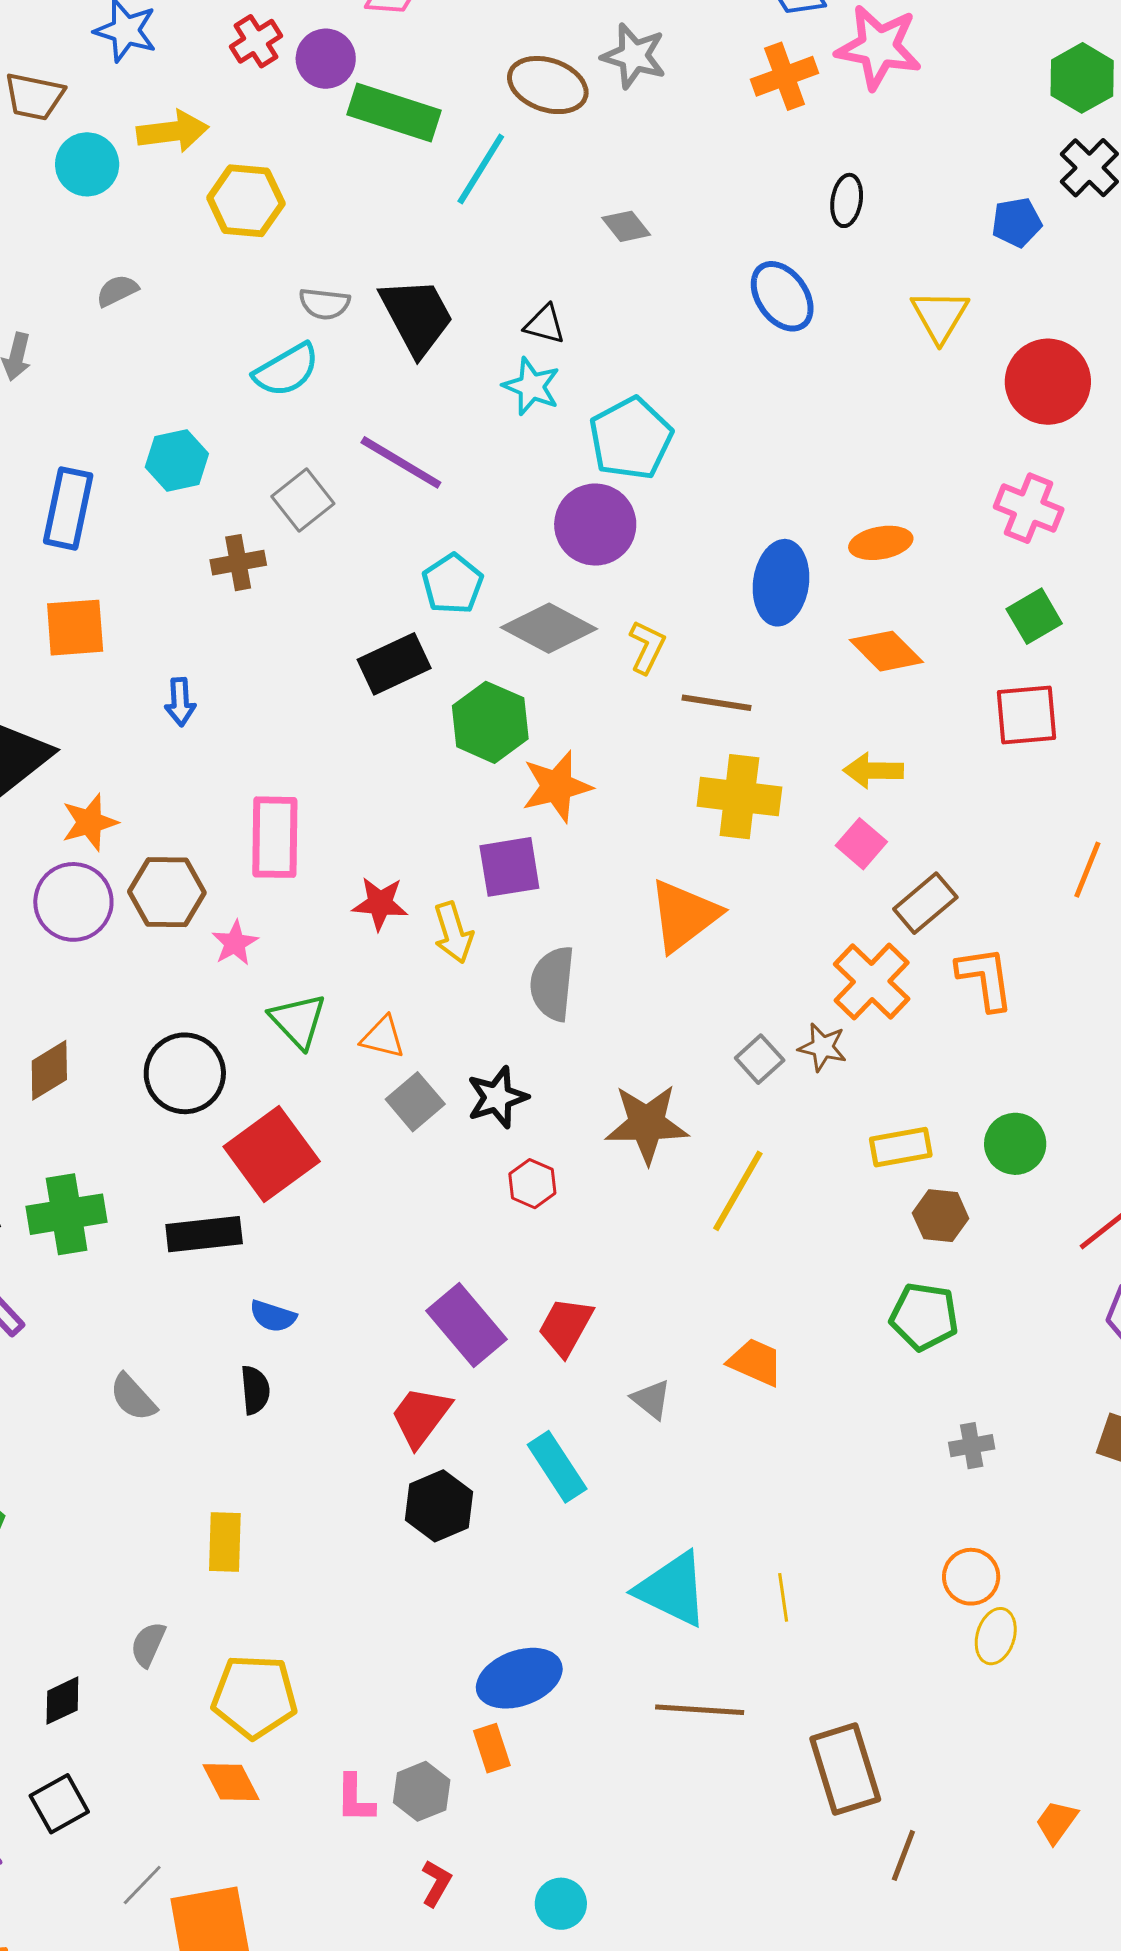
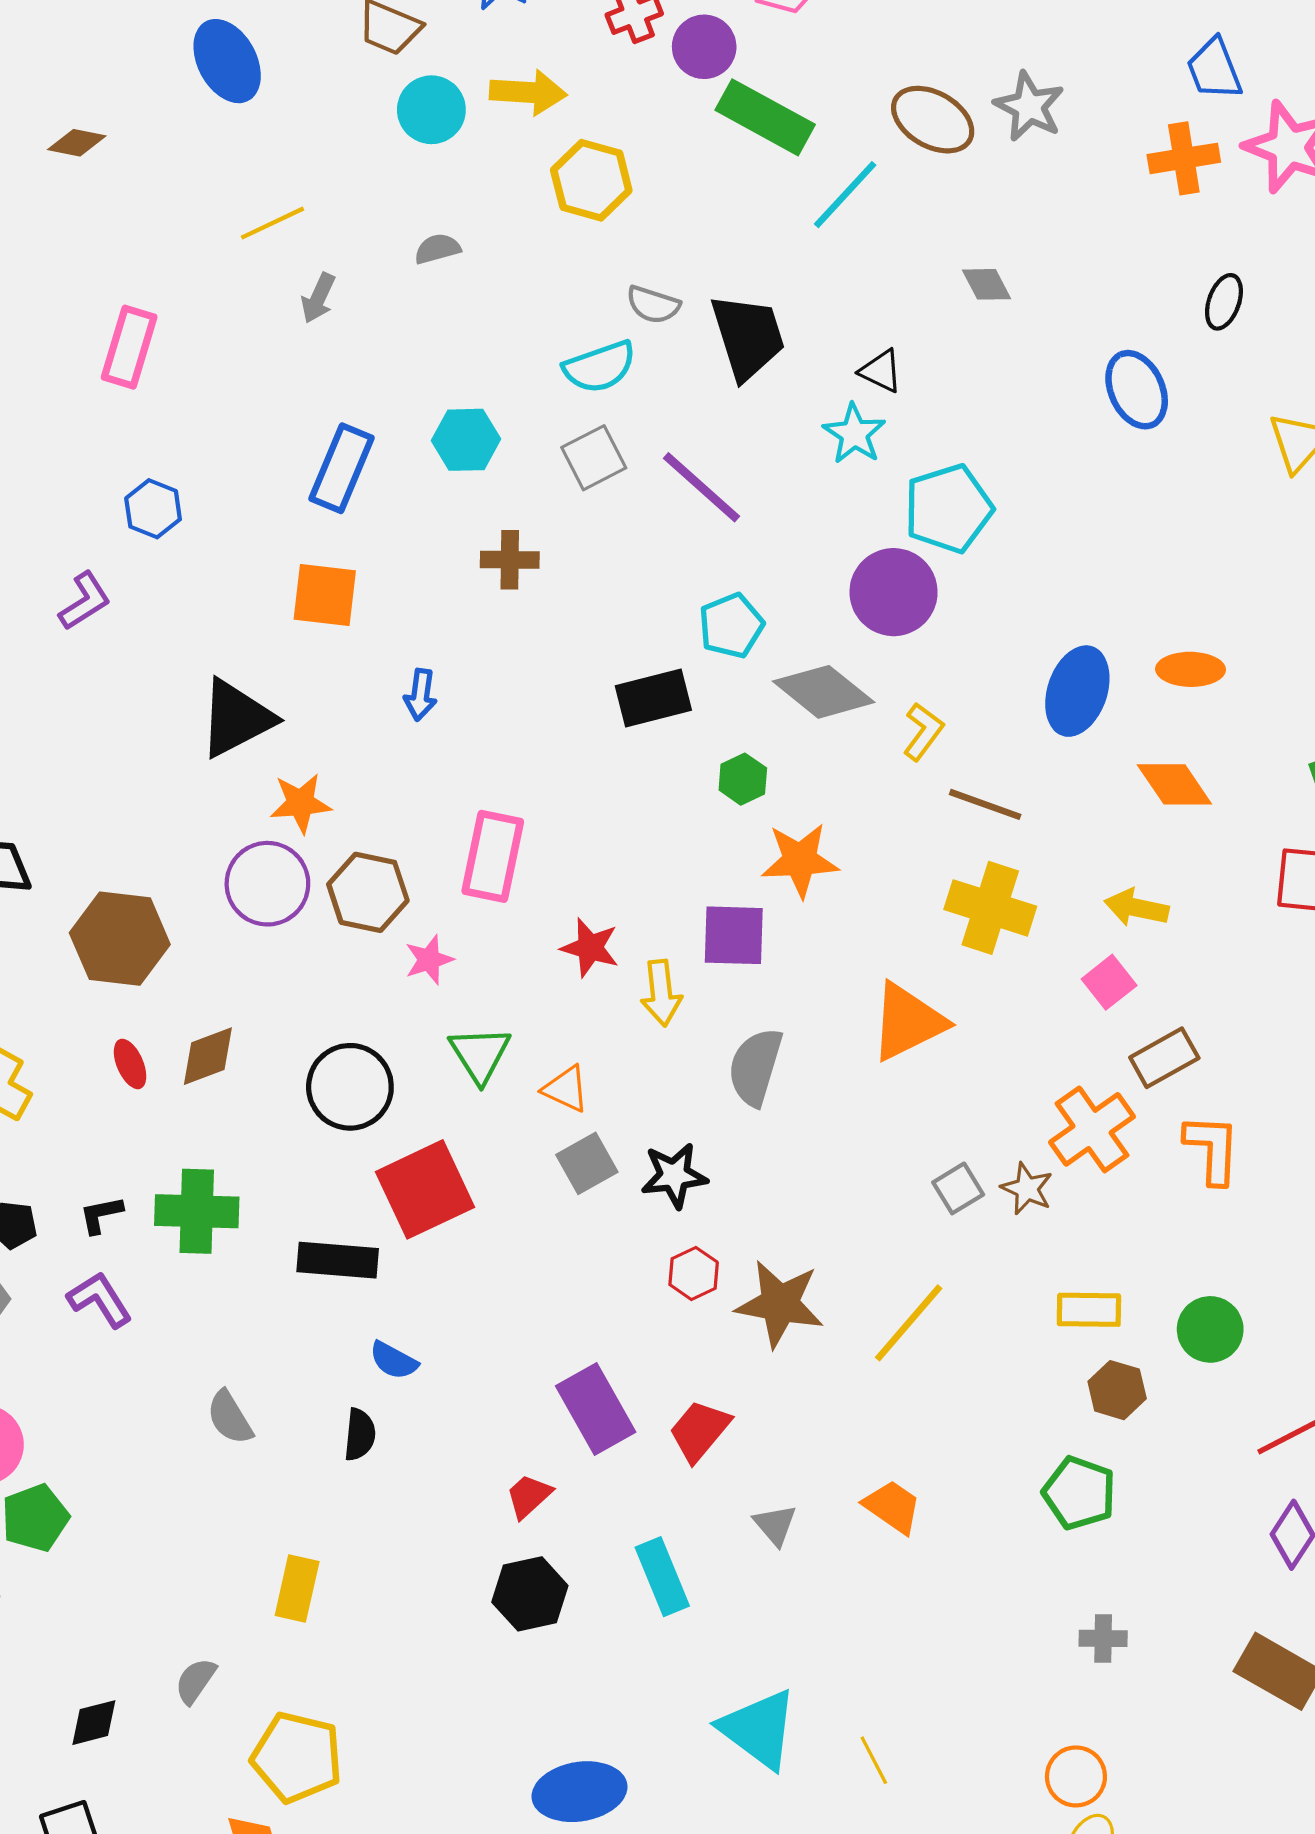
gray square: (303, 500) -> (594, 458), moved
green hexagon: (490, 722) -> (743, 779), size x0.6
brown star: (647, 1124) -> (780, 1304), moved
red trapezoid: (421, 1416) -> (529, 1496), size x0.7
yellow line: (783, 1597) -> (874, 1760), turned -30

